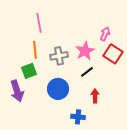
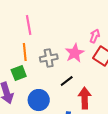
black line: (87, 72) -> (67, 81), moved
blue circle: (58, 89) -> (39, 100), moved
red arrow: (95, 96) -> (85, 98), size x1.5

